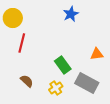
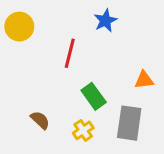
red line: (22, 43) -> (70, 53), moved
gray rectangle: (87, 83) -> (129, 123), turned 70

